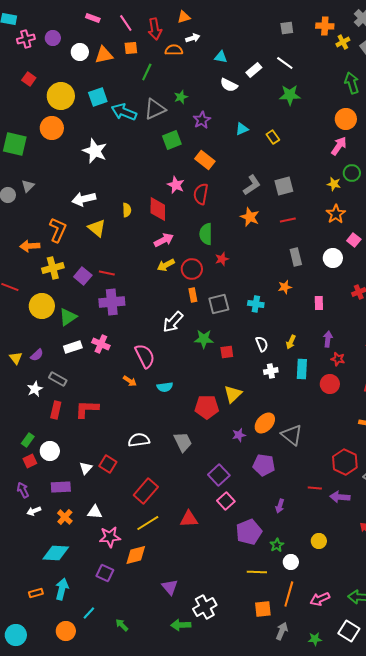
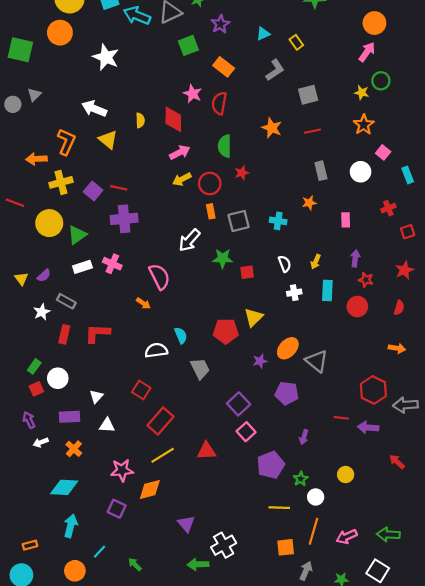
gray L-shape: (252, 185) -> (275, 70), moved
white arrow: (84, 199) -> (94, 109), turned 35
cyan semicircle: (165, 387) -> (181, 335), moved, turned -105
white semicircle: (139, 440) -> (156, 350), moved
red square: (108, 464) -> (141, 390), moved
white triangle: (95, 512) -> (107, 425), moved
orange rectangle: (36, 593) -> (30, 545), moved

